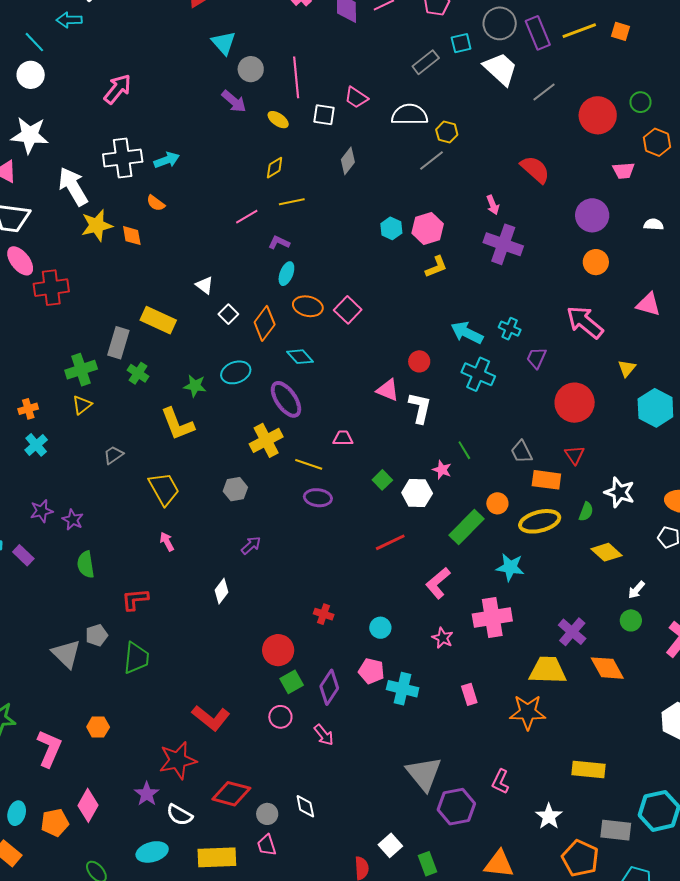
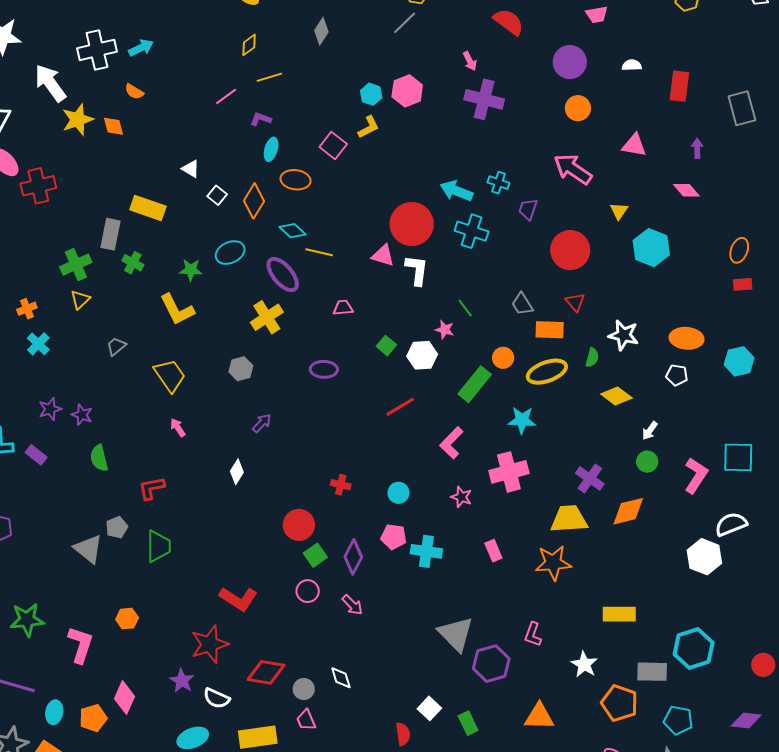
yellow L-shape: (436, 267) -> (369, 127), moved
pink square: (348, 310) -> (333, 145), moved
red circle: (419, 361) -> (412, 224), size x2.0
yellow line: (309, 464) -> (319, 252), moved
orange diamond: (607, 668) -> (628, 511), turned -69

